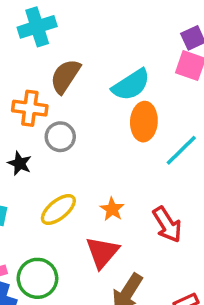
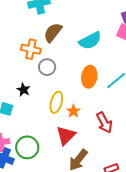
orange ellipse: (144, 122) -> (89, 77), moved
black star: (20, 163) -> (23, 90), moved
yellow ellipse: (58, 210) -> (56, 102), moved, turned -40

